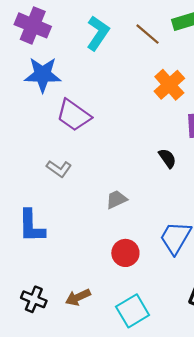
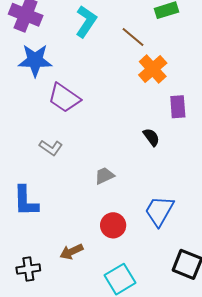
brown line: (148, 34) -> (133, 37), moved
brown arrow: (78, 297) -> (71, 252), moved
black cross: (34, 299) -> (28, 269), turned -30

